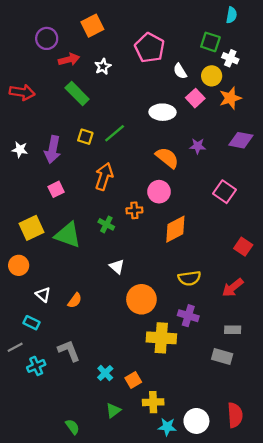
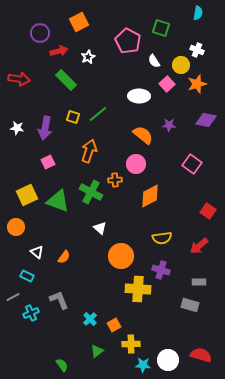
green square: (210, 42) -> (161, 28), moved
green cross: (106, 224) -> (91, 192), size x1.6
red semicircle: (235, 415) -> (201, 355), turned -70

